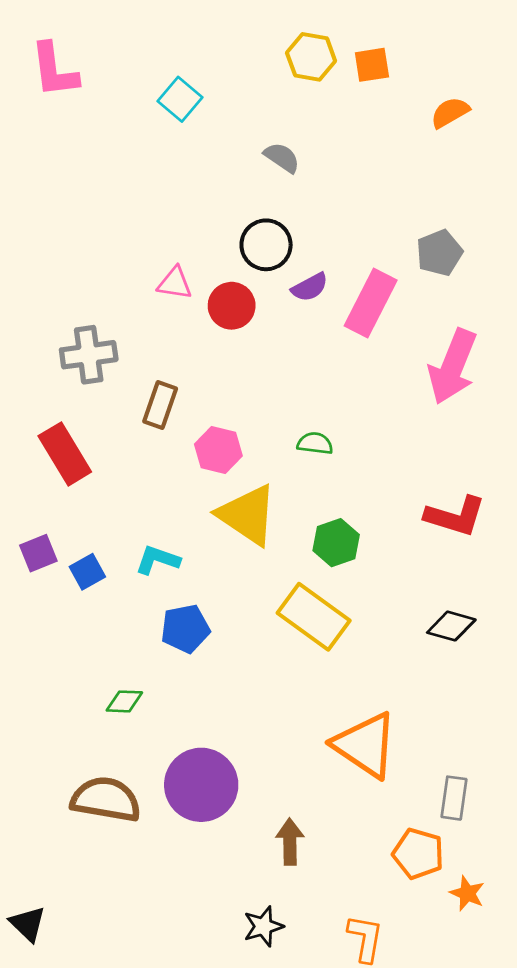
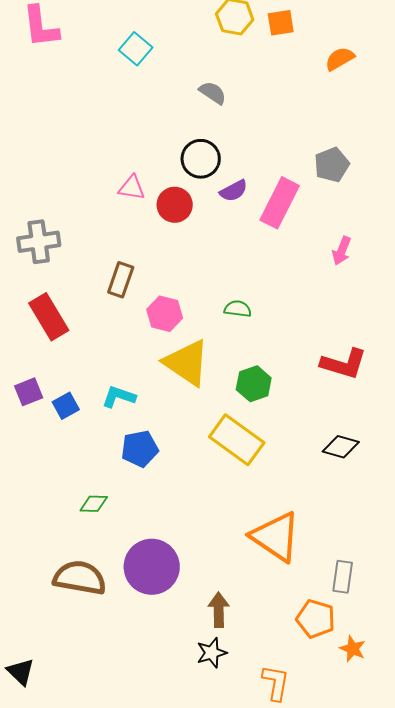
gray cross: (89, 355) -> (39, 242), moved
pink arrow: (453, 367) -> (342, 251), size x0.5
black star: (263, 926) -> (212, 653), moved

